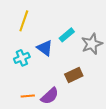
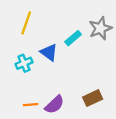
gray star: (92, 44) -> (100, 28), moved
brown rectangle: (74, 75) -> (93, 98), moved

